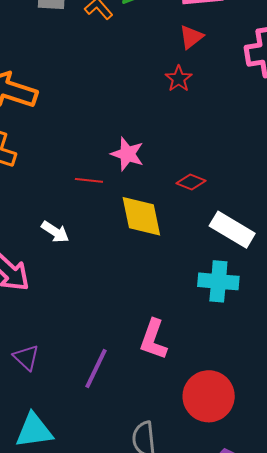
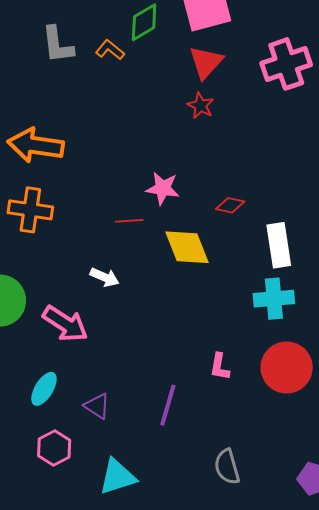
red triangle: (191, 37) -> (206, 62), size x1.4
white rectangle: (232, 230) -> (279, 245), turned 60
pink L-shape: (153, 339) -> (220, 367), size x0.7
red circle: (209, 396) -> (287, 367), moved

